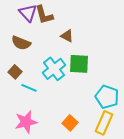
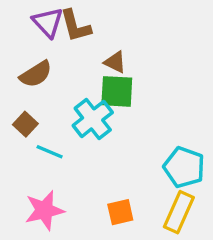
brown semicircle: (21, 43) -> (36, 74), turned -54
green square: (79, 64) -> (117, 91), moved
orange square: (70, 123) -> (120, 212), turned 35

